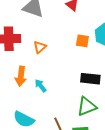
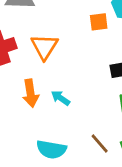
orange triangle: (40, 47) -> (44, 47), size x1.5

